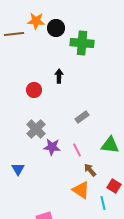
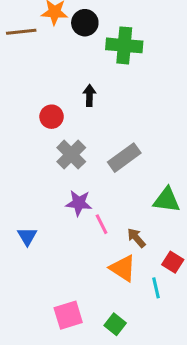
gray rectangle: (82, 117) -> (124, 158), size x1.5
gray cross: (36, 129) -> (71, 155), moved
pink line: (77, 150) -> (102, 224), moved

